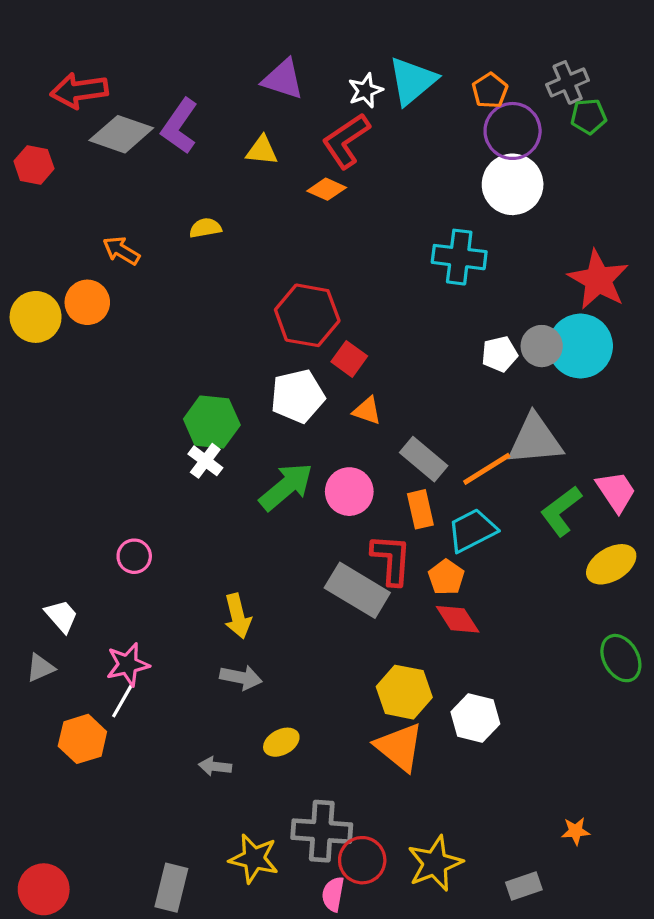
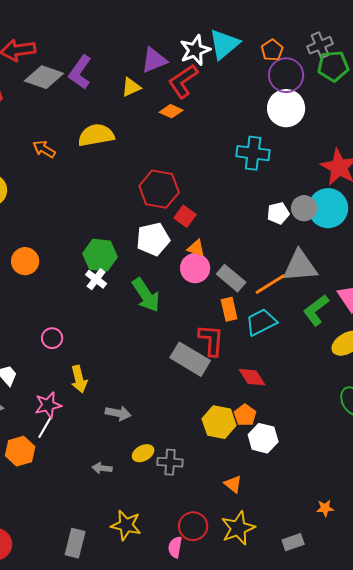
purple triangle: (283, 79) -> (154, 60), moved, turned -40
white star: (365, 91) -> (195, 50), size x1.4
green pentagon: (589, 116) -> (333, 66), size x1.4
yellow triangle: (262, 150) -> (131, 87), turned -30
yellow semicircle: (205, 228) -> (96, 135), size x1.8
orange circle: (87, 302) -> (25, 261), moved
green arrow: (286, 487) -> (146, 295), turned 96
pink circle: (349, 492) -> (195, 268), moved
orange pentagon: (446, 577) -> (245, 415), moved
yellow arrow: (238, 616) -> (79, 379), moved
orange triangle: (399, 747) -> (233, 484), moved, size x0.6
gray cross: (322, 831) -> (170, 462), moved, size x0.7

